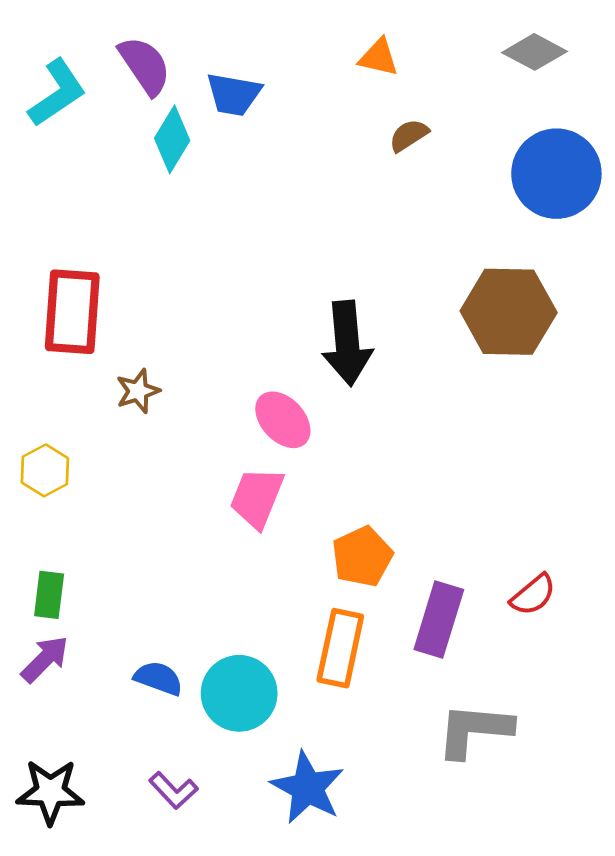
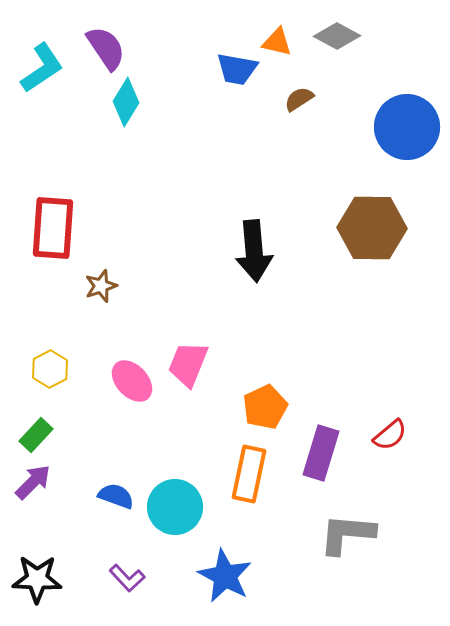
gray diamond: (535, 52) -> (337, 36), moved
blue trapezoid: (234, 94) -> (237, 69), moved
pink ellipse: (283, 420) -> (132, 381), moved
yellow hexagon: (45, 470) -> (50, 369), moved
green rectangle: (49, 595) -> (36, 435), turned 36

